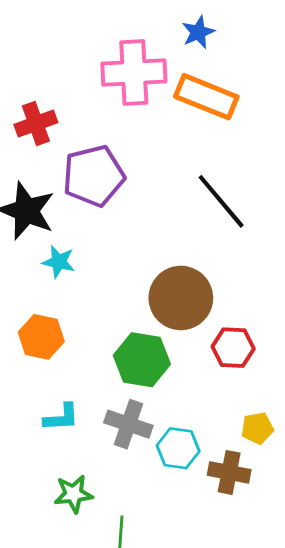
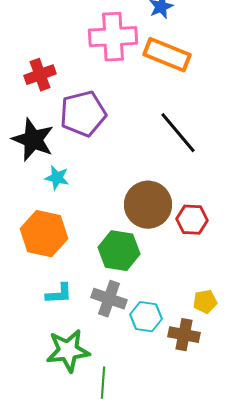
orange hexagon: (41, 337) -> (44, 234), size x1.4
red hexagon: (233, 348) -> (192, 220), moved
green star: (73, 494) -> (68, 351), size x1.5

